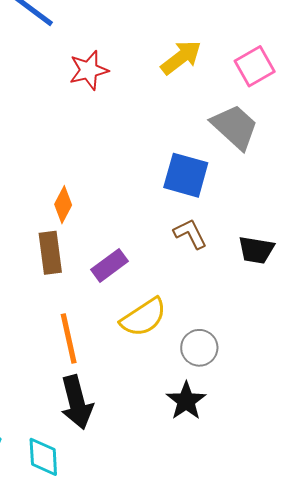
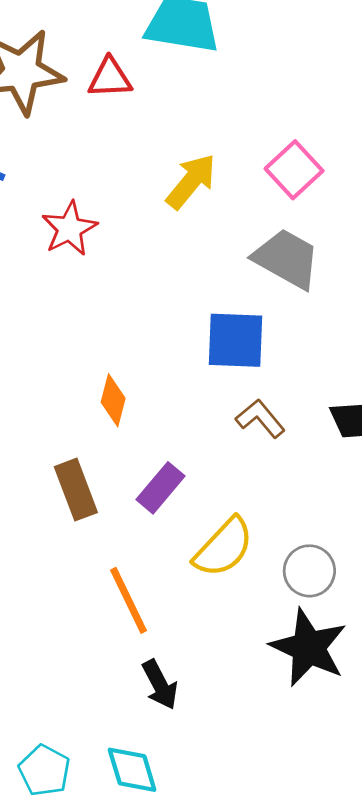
orange diamond: (63, 205) -> (113, 400), moved
black star: (186, 401) -> (309, 648), size x1.4
black arrow: (77, 402) -> (160, 685), size x0.7

